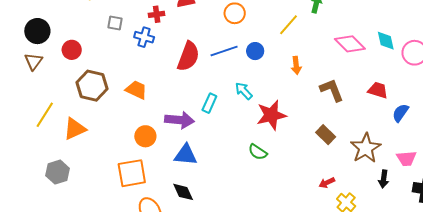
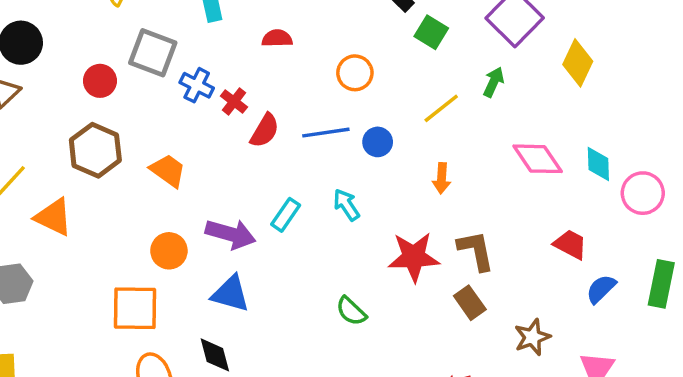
red cross: (157, 14) -> (234, 101), moved, turned 35
gray square: (115, 23) -> (153, 53), size x1.8
red circle: (72, 50) -> (100, 81), moved
red semicircle: (188, 56) -> (265, 131), size x0.7
brown L-shape: (332, 90) -> (476, 251), moved
red star: (271, 115) -> (414, 257), moved
orange triangle: (75, 129) -> (54, 217), turned 40
brown star: (366, 148) -> (532, 337), size x0.7

